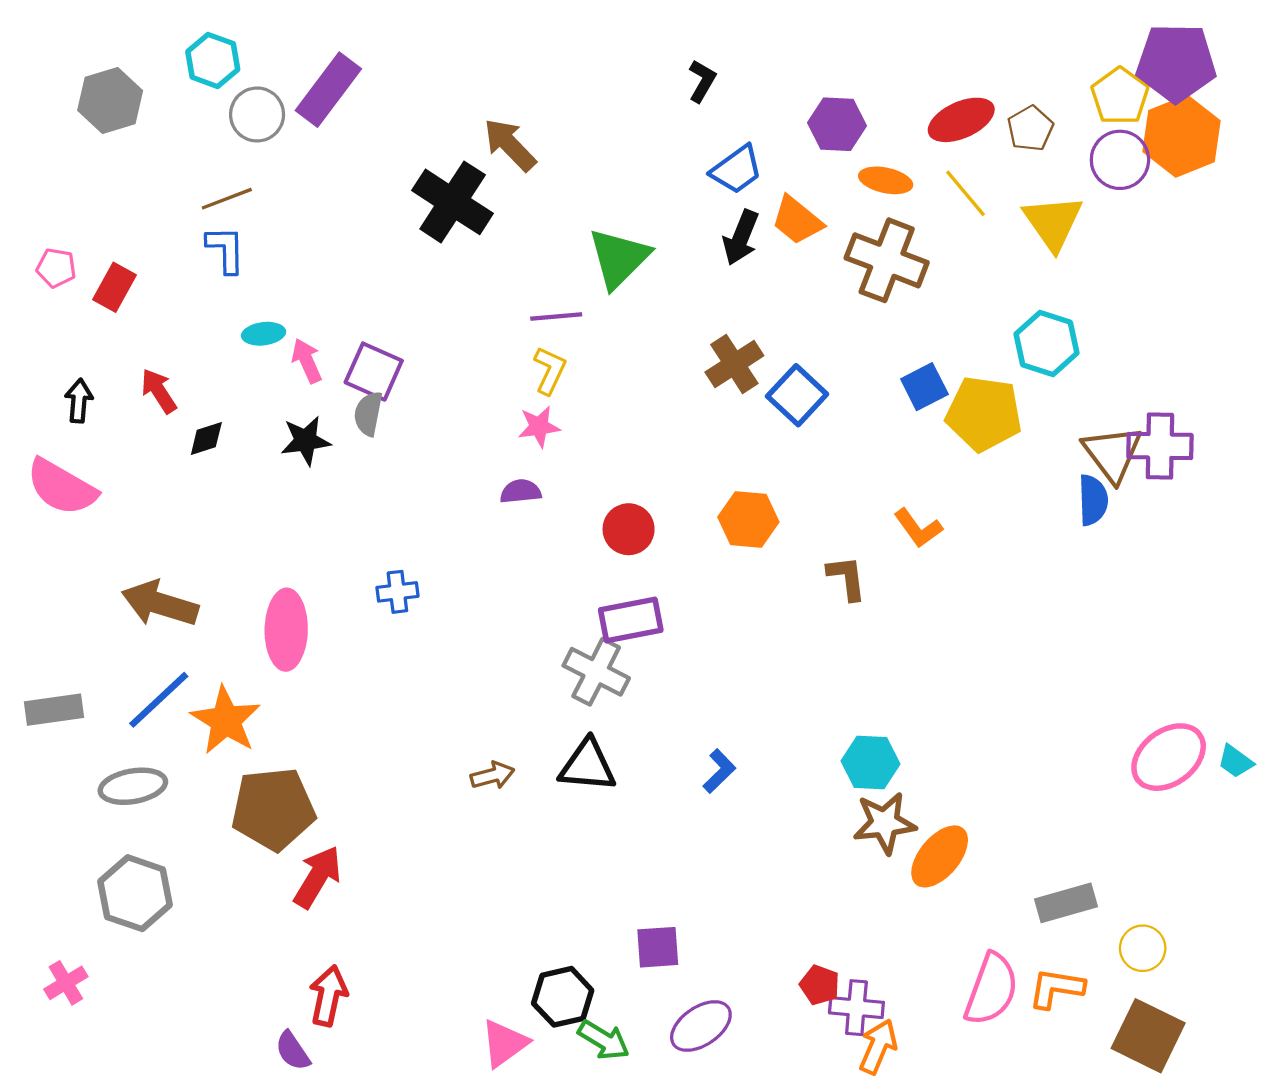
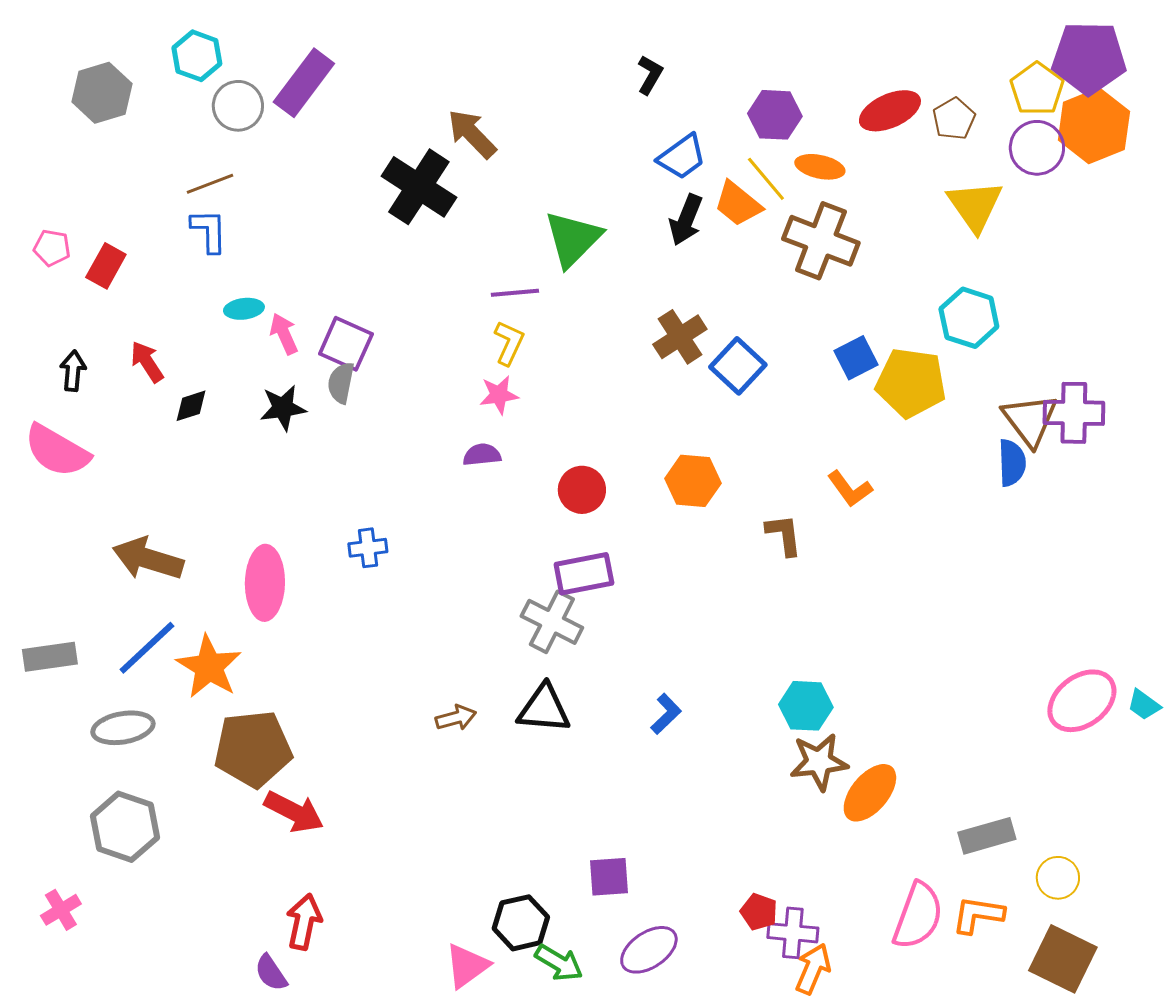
yellow line: (966, 193) -> (766, 179), moved
red arrow: (318, 877) -> (294, 812), turned 86

